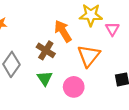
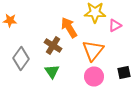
pink triangle: (112, 29) -> (115, 26), turned 32
pink circle: (74, 87) -> (94, 76), moved

